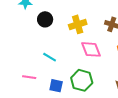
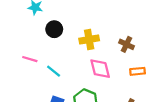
pink line: (29, 77) -> (30, 59), moved

